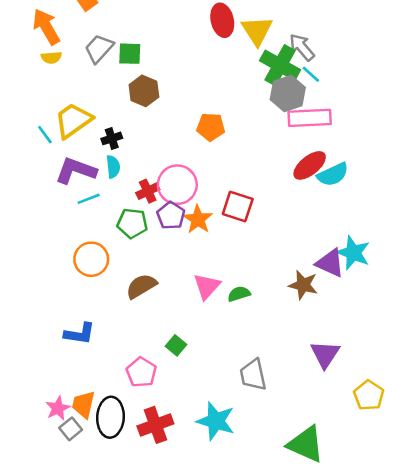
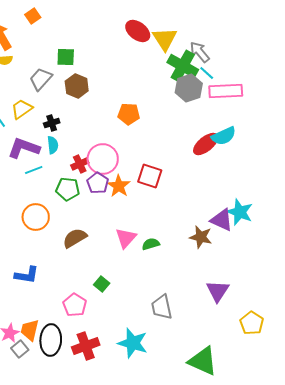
red ellipse: (222, 20) -> (138, 31), turned -40
gray trapezoid: (99, 49) -> (41, 79), moved
pink rectangle: (310, 118) -> (226, 91), moved
yellow trapezoid: (73, 120) -> (22, 109), size x0.7
cyan semicircle: (333, 174) -> (224, 136), moved

